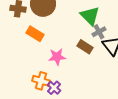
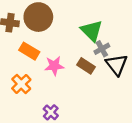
pink star: (57, 57) -> (54, 66), moved
orange cross: (41, 81) -> (21, 84), moved, turned 30

